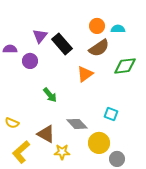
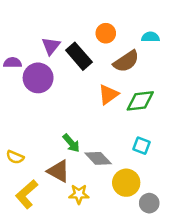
orange circle: (97, 26) -> (106, 33), moved
purple circle: (30, 61) -> (38, 78), size x1.5
green diamond: (125, 66) -> (140, 101), moved
green arrow: (50, 95) -> (71, 143), moved

